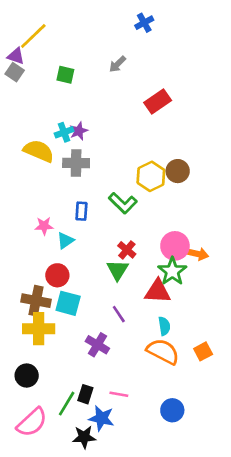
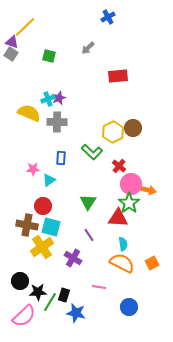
red rectangle: (158, 102) -> (118, 76), turned 30
red cross: (127, 250) -> (119, 166), moved
yellow cross: (39, 329) -> (42, 247), moved, turned -35
pink line: (119, 394) -> (99, 287), moved
black star: (84, 437) -> (38, 292), moved

